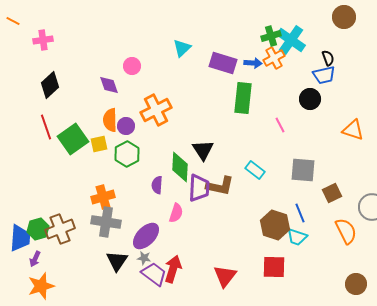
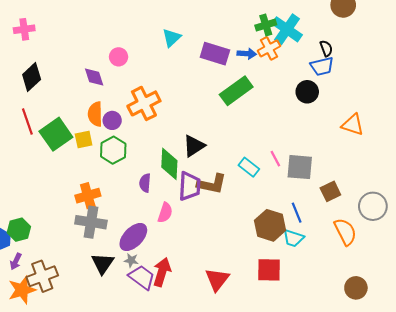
green rectangle: (243, 98) -> (236, 91), turned 48
pink line: (280, 125) -> (275, 159), moved
black triangle: (203, 150) -> (194, 146), turned 30
brown cross: (60, 229) -> (42, 276), moved

